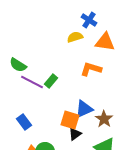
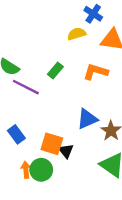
green rectangle: (51, 81) -> (55, 71), moved
orange square: (70, 120) -> (52, 144), moved
black triangle: (75, 134) -> (66, 151), moved, turned -32

